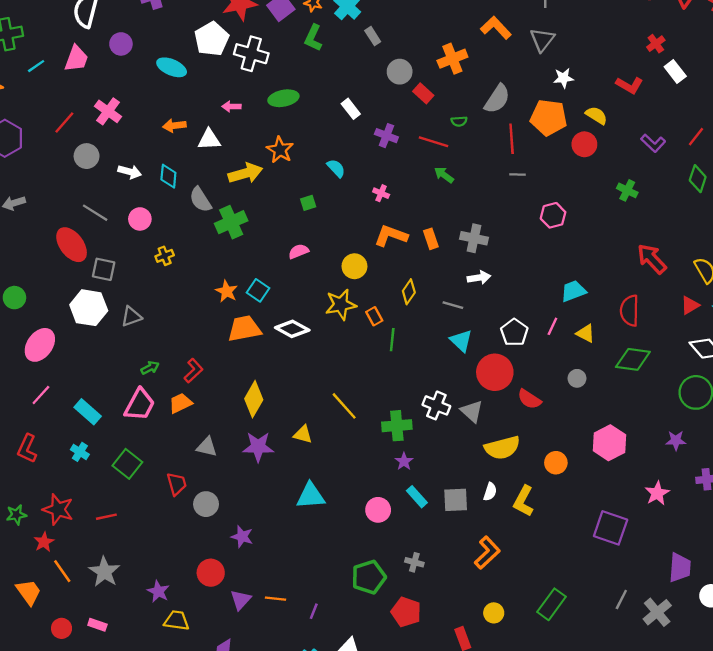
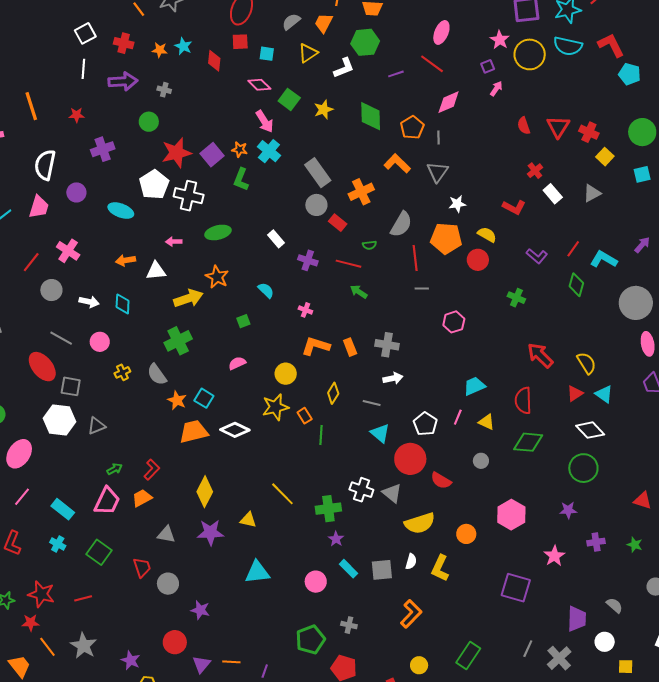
gray rectangle: (373, 36) -> (318, 173), moved, size x1.8
gray semicircle: (200, 200) -> (157, 374), moved
red star: (44, 542) -> (31, 623), turned 30

